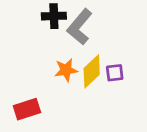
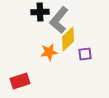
yellow diamond: (92, 71) -> (68, 39), moved

